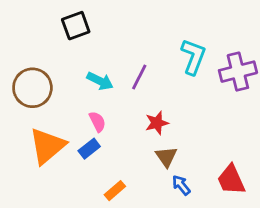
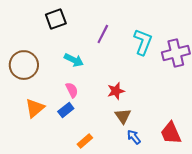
purple line: (139, 77) -> (103, 34), moved
orange triangle: (47, 146) -> (35, 108), size x0.7

